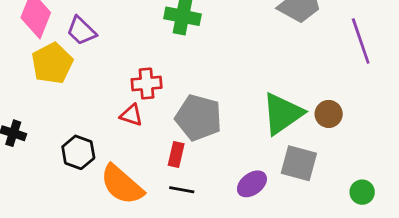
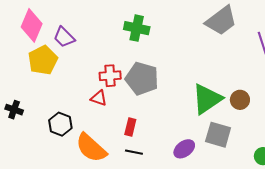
gray pentagon: (198, 118) -> (142, 78), moved

